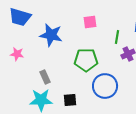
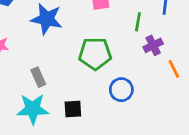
blue circle: (105, 86) -> (121, 90), size x0.7

